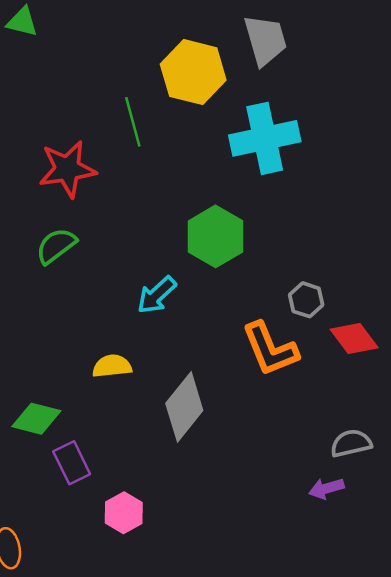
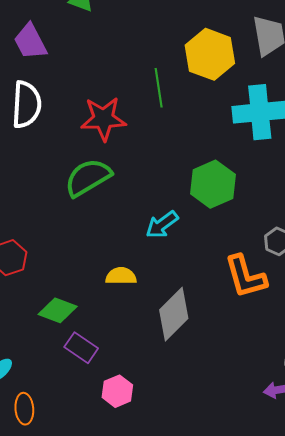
green semicircle: (56, 246) -> (88, 178), size x1.4
purple rectangle: (72, 463) -> (81, 348), turned -36

